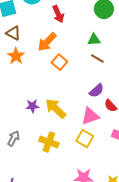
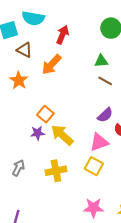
red arrow: (58, 14) -> (63, 35), turned -132
brown triangle: (13, 33) -> (24, 50), moved
orange square: (59, 62) -> (45, 114), moved
yellow cross: (49, 142) -> (56, 171), turned -30

